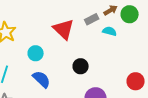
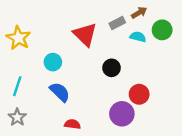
green circle: (130, 14) -> (162, 30), moved
black circle: (81, 66) -> (112, 68), moved
red circle: (136, 81) -> (139, 94), moved

